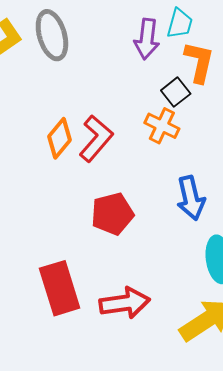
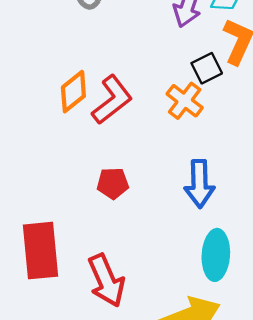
red pentagon: (112, 214) -> (113, 183), size x0.7
red arrow: (125, 303) -> (106, 281), turned 63

